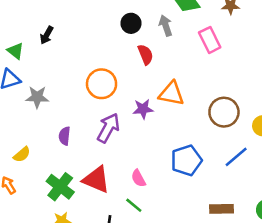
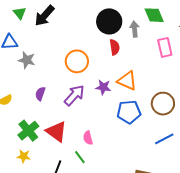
black circle: (131, 23) -> (109, 21), size x1.6
black arrow: (47, 35) -> (44, 16), size x1.6
green triangle: (16, 51) -> (20, 13), moved
blue pentagon: (186, 160) -> (129, 112), moved

